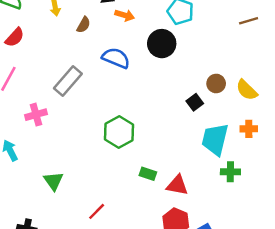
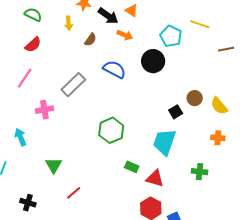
cyan trapezoid: (215, 139) -> (164, 142), moved
red line: (97, 211) -> (74, 193), moved

